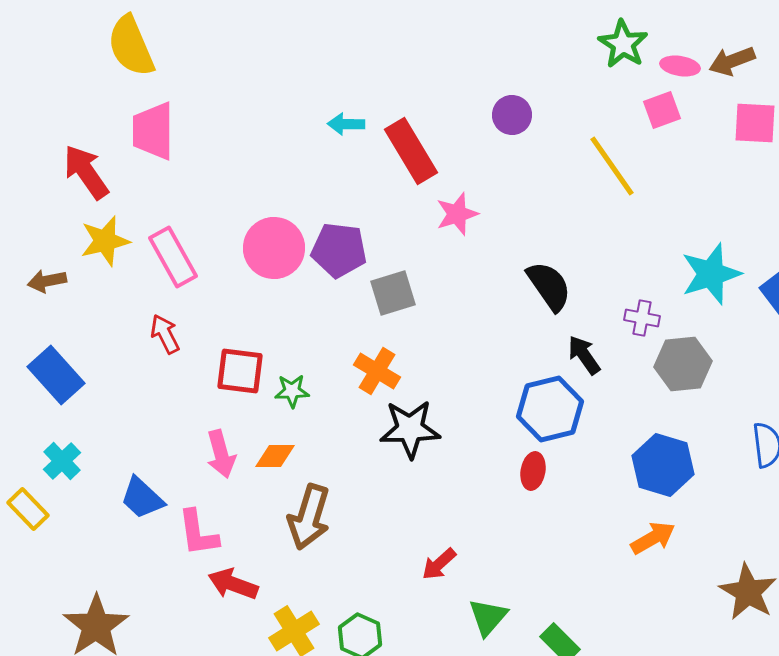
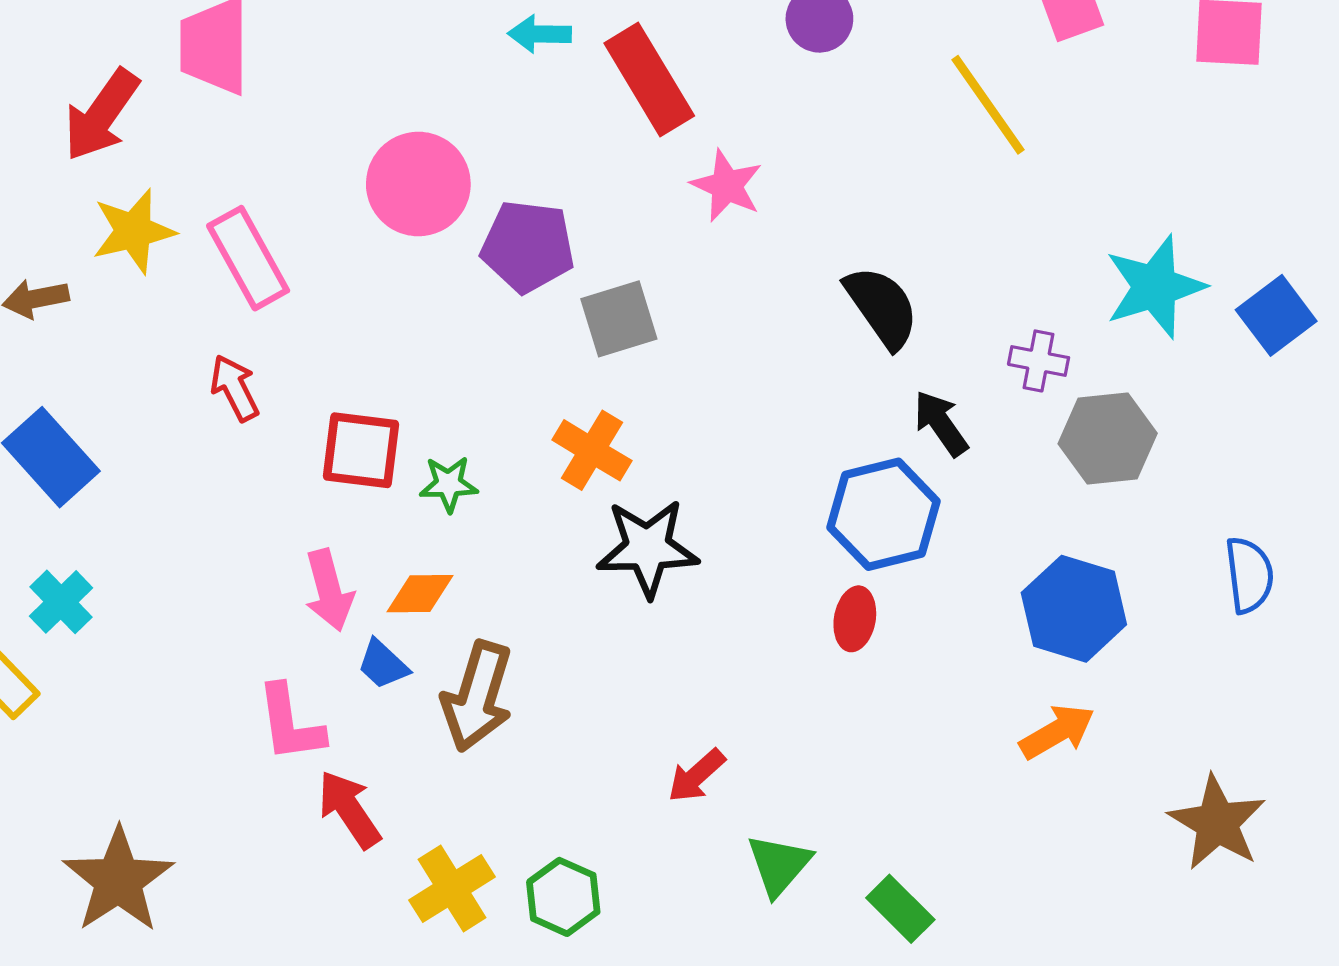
red arrow: (86, 172) -> (101, 115), turned -110
pink star: (457, 214) -> (727, 186), turned -30
pink circle: (274, 248) -> (418, 184), moved
blue trapezoid: (142, 498) -> (383, 664), moved, size x0.7
red arrow: (233, 584) -> (349, 809), turned 36

